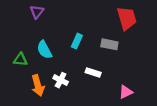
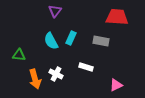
purple triangle: (37, 12) -> (55, 11), moved
red trapezoid: (127, 18) -> (117, 17), turned -70
cyan semicircle: (44, 50) -> (51, 41), moved

